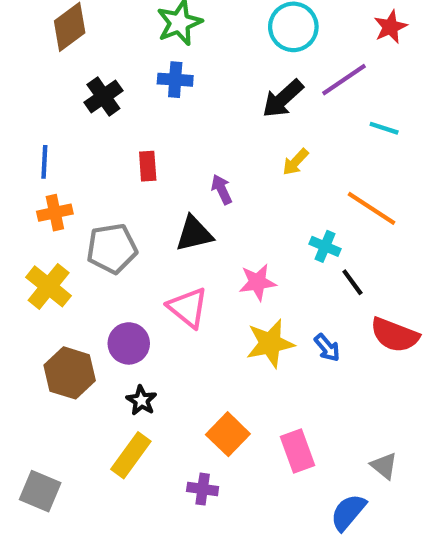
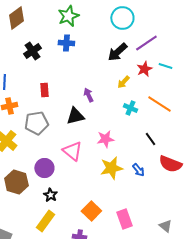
red star: (390, 27) -> (144, 69), moved
red rectangle: (148, 166) -> (44, 90), moved
cyan cross: (325, 246) -> (130, 108), moved

